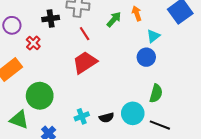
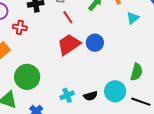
red cross: (33, 43) -> (20, 27), turned -32
blue circle: (146, 57) -> (95, 43), moved

